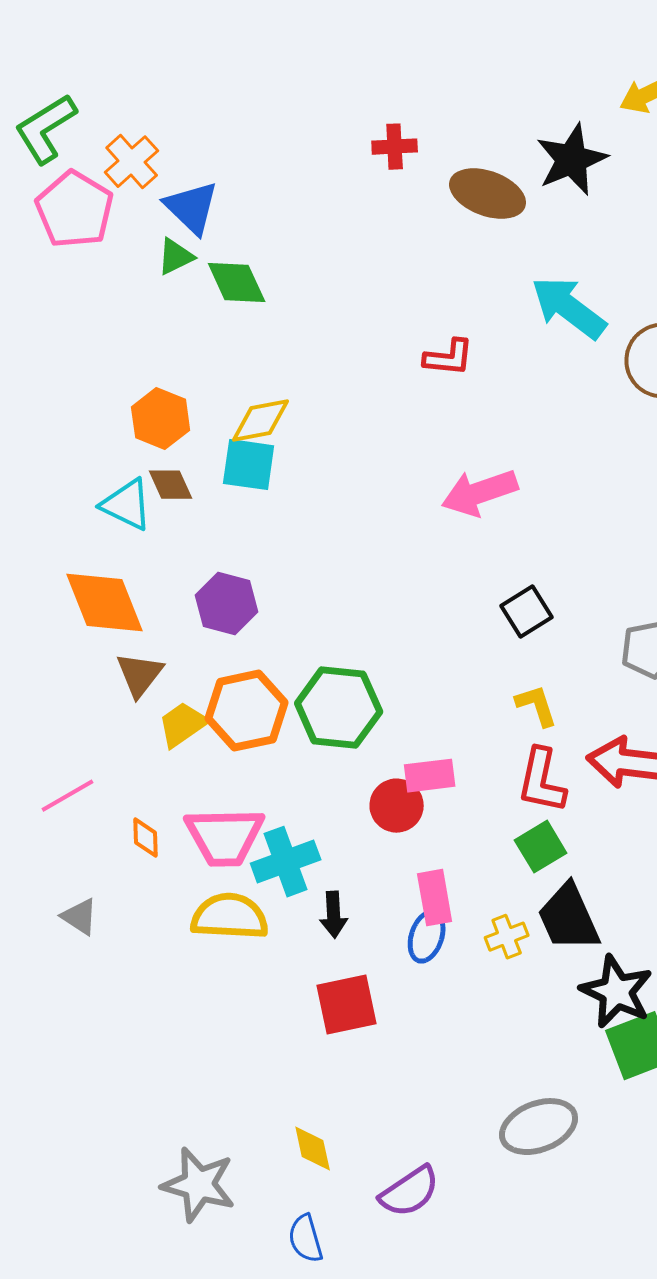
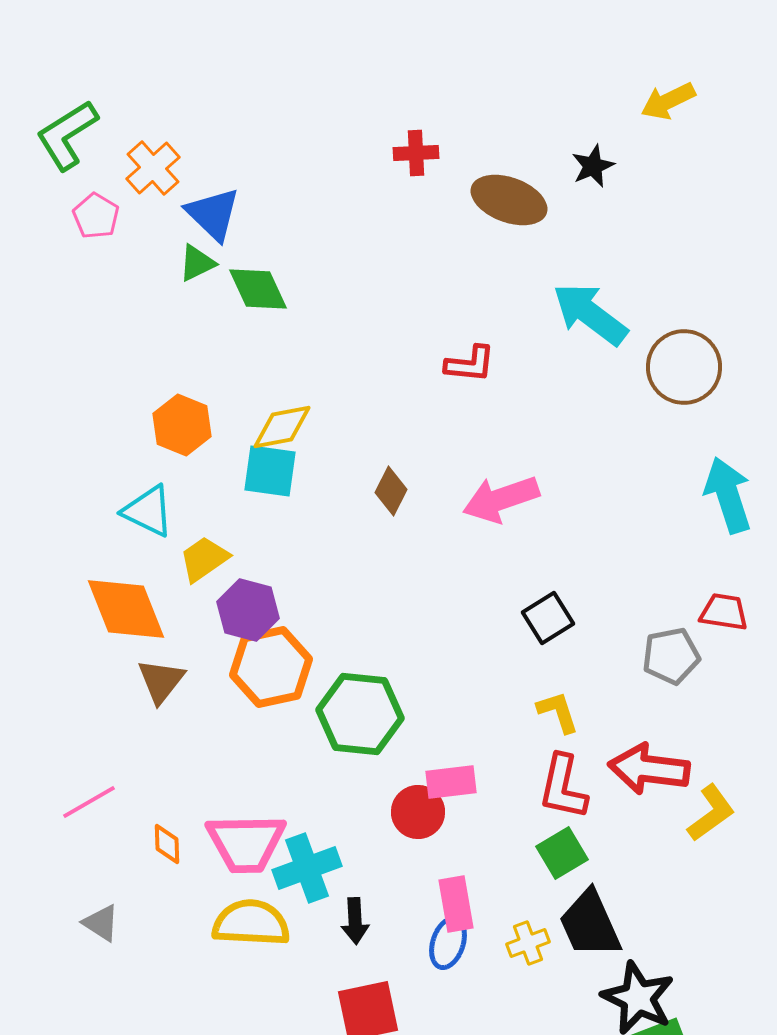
black star: (572, 160) -> (593, 166), size x0.6
pink pentagon: (75, 210) -> (96, 216), size x0.6
brown diamond: (171, 485) -> (391, 491), moved, turned 51
orange hexagon: (247, 711) -> (271, 667), moved
yellow trapezoid: (183, 725) -> (204, 559), moved

